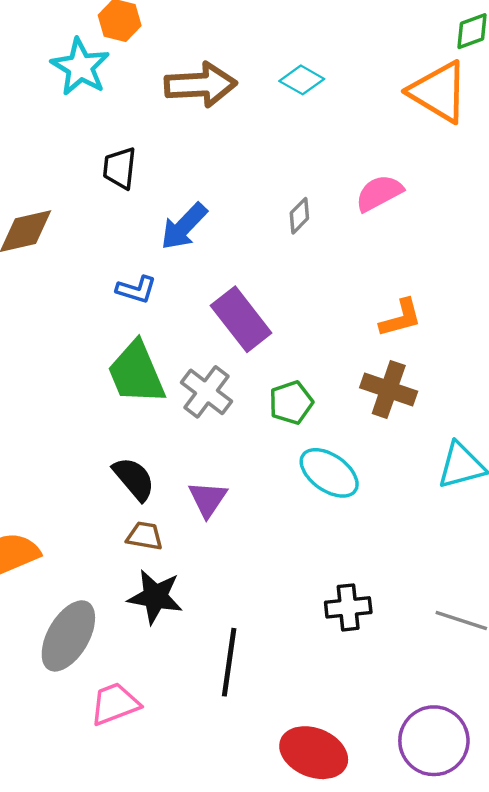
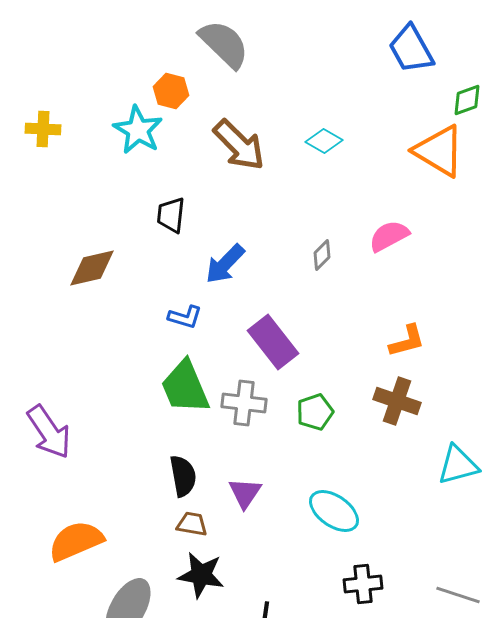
brown arrow: (201, 85) -> (239, 145), turned 48
gray cross: (206, 392) -> (244, 403), turned -30
cyan ellipse: (329, 473) -> (334, 511), moved
black semicircle: (134, 479) -> (183, 476), turned 30

